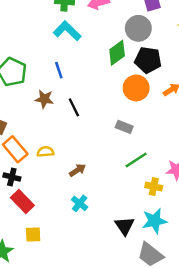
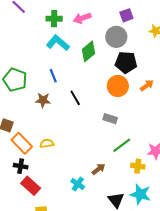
green diamond: (117, 53) -> (89, 51), moved
black line: (74, 107) -> (75, 98), moved
brown arrow: (77, 170) -> (99, 169), moved
cyan star: (154, 221) -> (140, 194), turned 30

